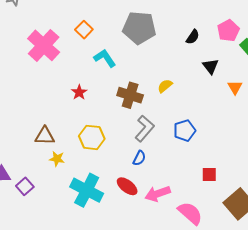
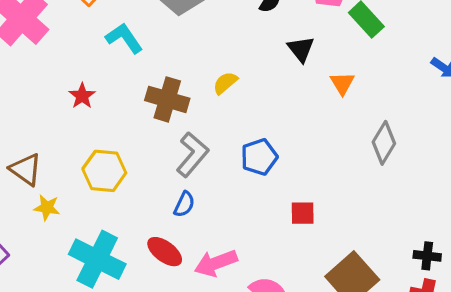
brown triangle: (45, 136) -> (26, 169), turned 35
red square: (209, 175) -> (303, 213), moved

